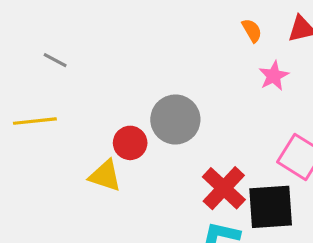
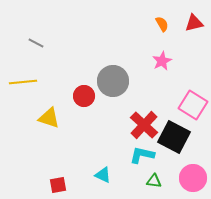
pink star: (274, 76) -> (162, 61), moved
yellow triangle: (105, 176) -> (49, 118), moved
black square: (271, 207) -> (174, 137), turned 32

